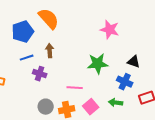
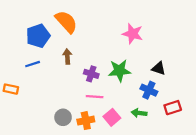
blue line: (27, 58) -> (33, 64), moved
purple cross: (40, 74) -> (91, 74), moved

